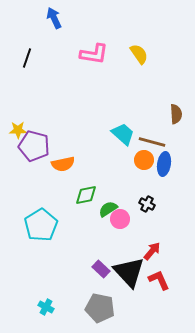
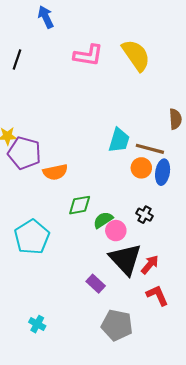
yellow semicircle: (139, 54) -> (136, 55), size x1.5
cyan trapezoid: (123, 134) -> (119, 140), turned 65
black triangle: (129, 272) -> (125, 259), moved
gray pentagon: (100, 308) -> (117, 325), moved

